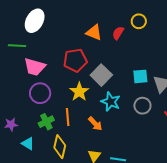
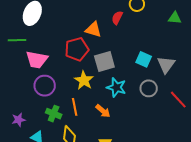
orange triangle: (94, 32) -> (93, 30), moved
gray square: (101, 75) -> (104, 62), turned 35
cyan square: (140, 76) -> (144, 59), turned 35
green cross: (46, 122) -> (54, 114), turned -35

